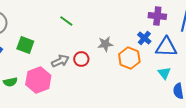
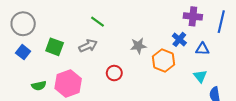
blue triangle: (166, 47) -> (202, 49), size x0.6
red circle: (81, 59) -> (114, 73), moved
gray arrow: (60, 61) -> (88, 46), moved

